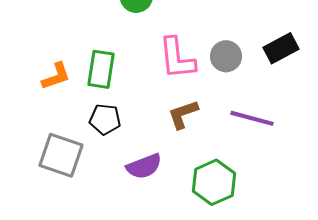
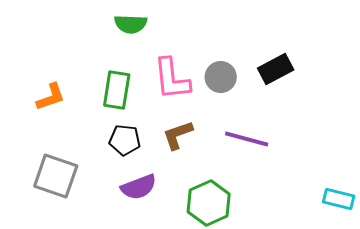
green rectangle: (101, 69) -> (117, 90), moved
black pentagon: (105, 119) -> (125, 140), moved

